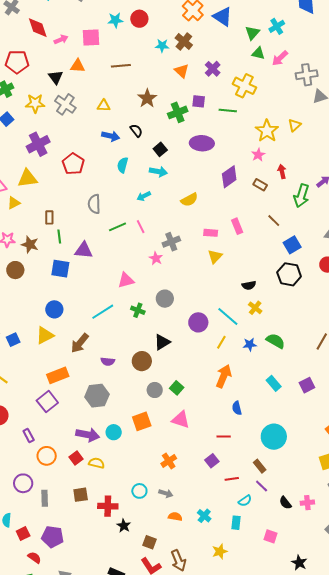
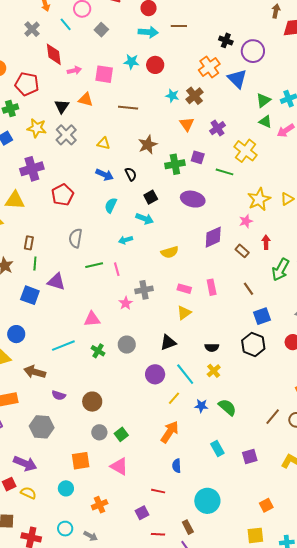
black triangle: (162, 342) -> (168, 342), moved
brown arrow: (80, 343) -> (35, 372), turned 55
cyan circle: (114, 432) -> (66, 488), moved

